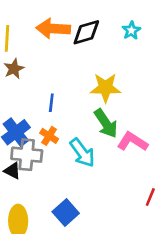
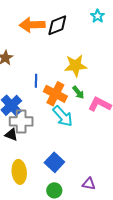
cyan star: (131, 30) -> (98, 16), moved
green arrow: (106, 123) -> (78, 92), size x0.6
orange cross: (49, 136) -> (55, 94), moved, size x1.6

